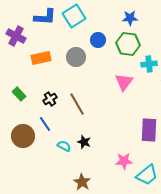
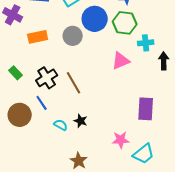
blue circle: (98, 40) -> (95, 19), size x1.6
pink triangle: (124, 82) -> (121, 61), turned 30
black cross: (50, 99) -> (47, 78), size x1.5

